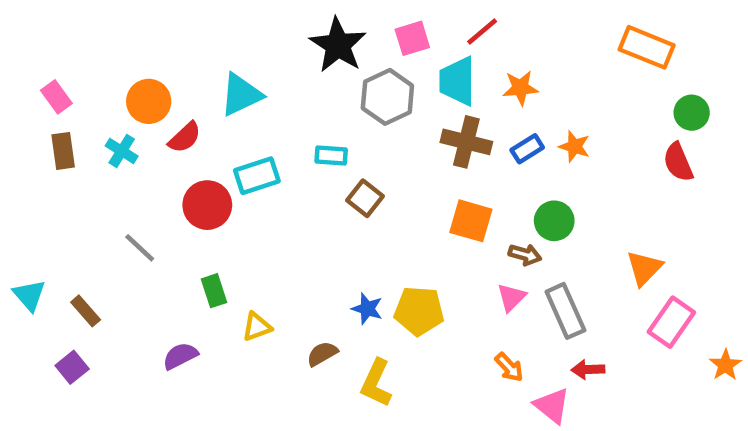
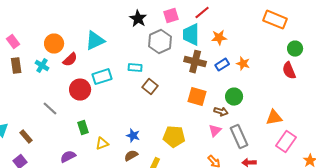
black star: (338, 45) -> (138, 19), size x0.7
orange triangle: (644, 268) -> (274, 118), turned 36
blue star: (367, 309) -> (133, 136), moved

